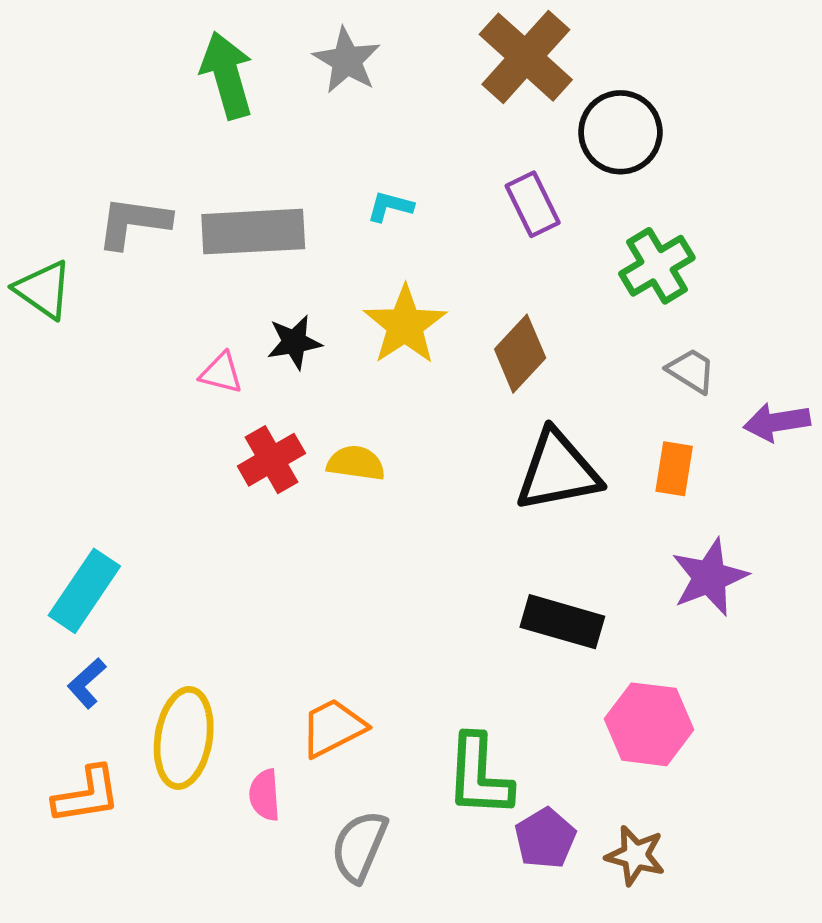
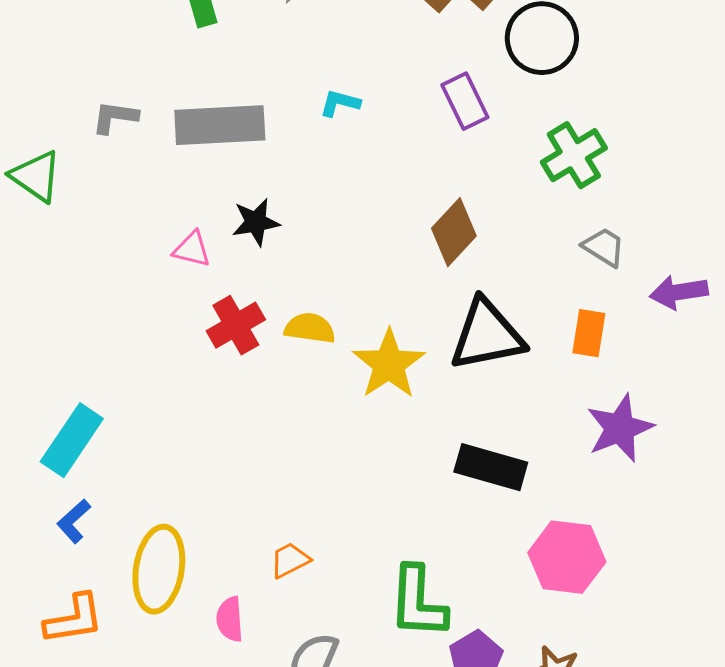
gray L-shape: (133, 222) -> (115, 117), size x0.7
yellow star: (405, 325) -> (389, 364), moved
orange trapezoid: (333, 728) -> (290, 560), size x0.7

